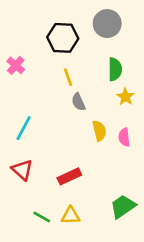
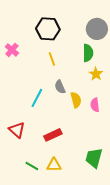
gray circle: (107, 24) -> (97, 29), moved
gray semicircle: (78, 102) -> (60, 87), moved
cyan line: (24, 128) -> (37, 98), moved
green trapezoid: (123, 207) -> (94, 158), turned -40

